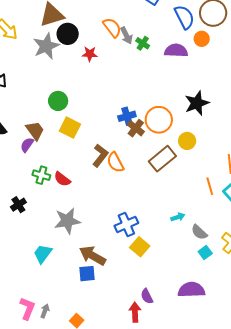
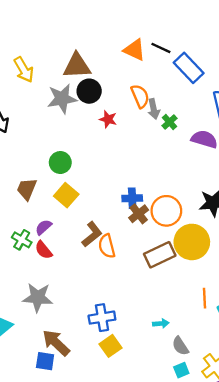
brown trapezoid: (35, 131) -> (27, 189), turned -135
yellow circle: (187, 141) -> (192, 242), size x1.8
purple semicircle: (27, 145) -> (44, 227), moved

